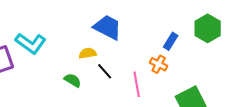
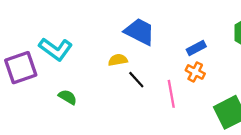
blue rectangle: (171, 41) -> (196, 48), moved, turned 30
green semicircle: (73, 80) -> (68, 97), moved

